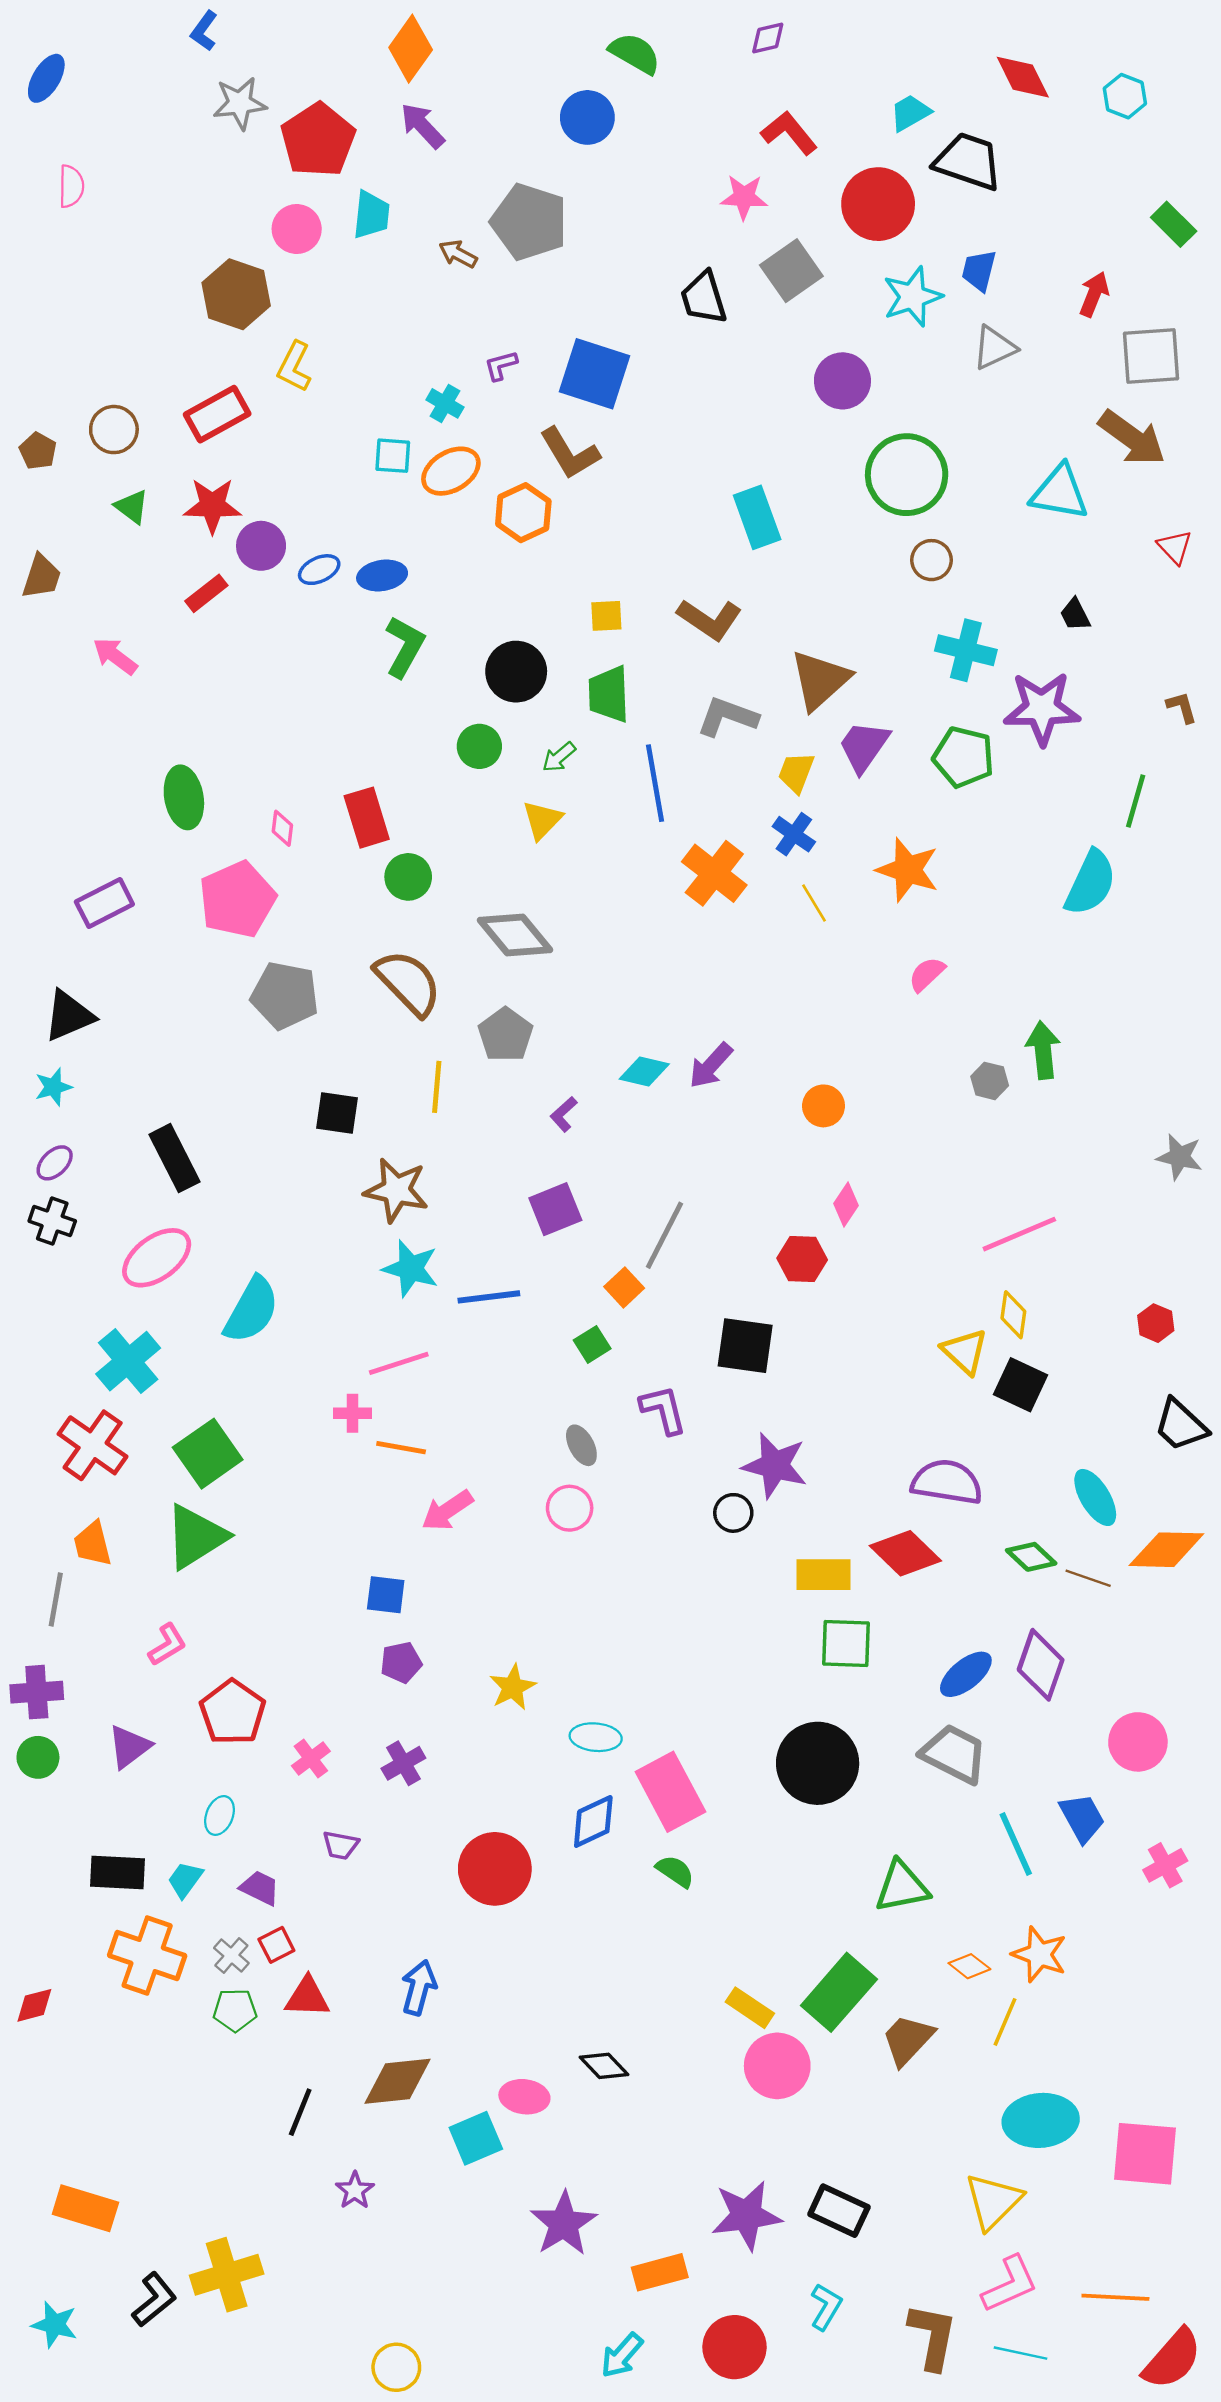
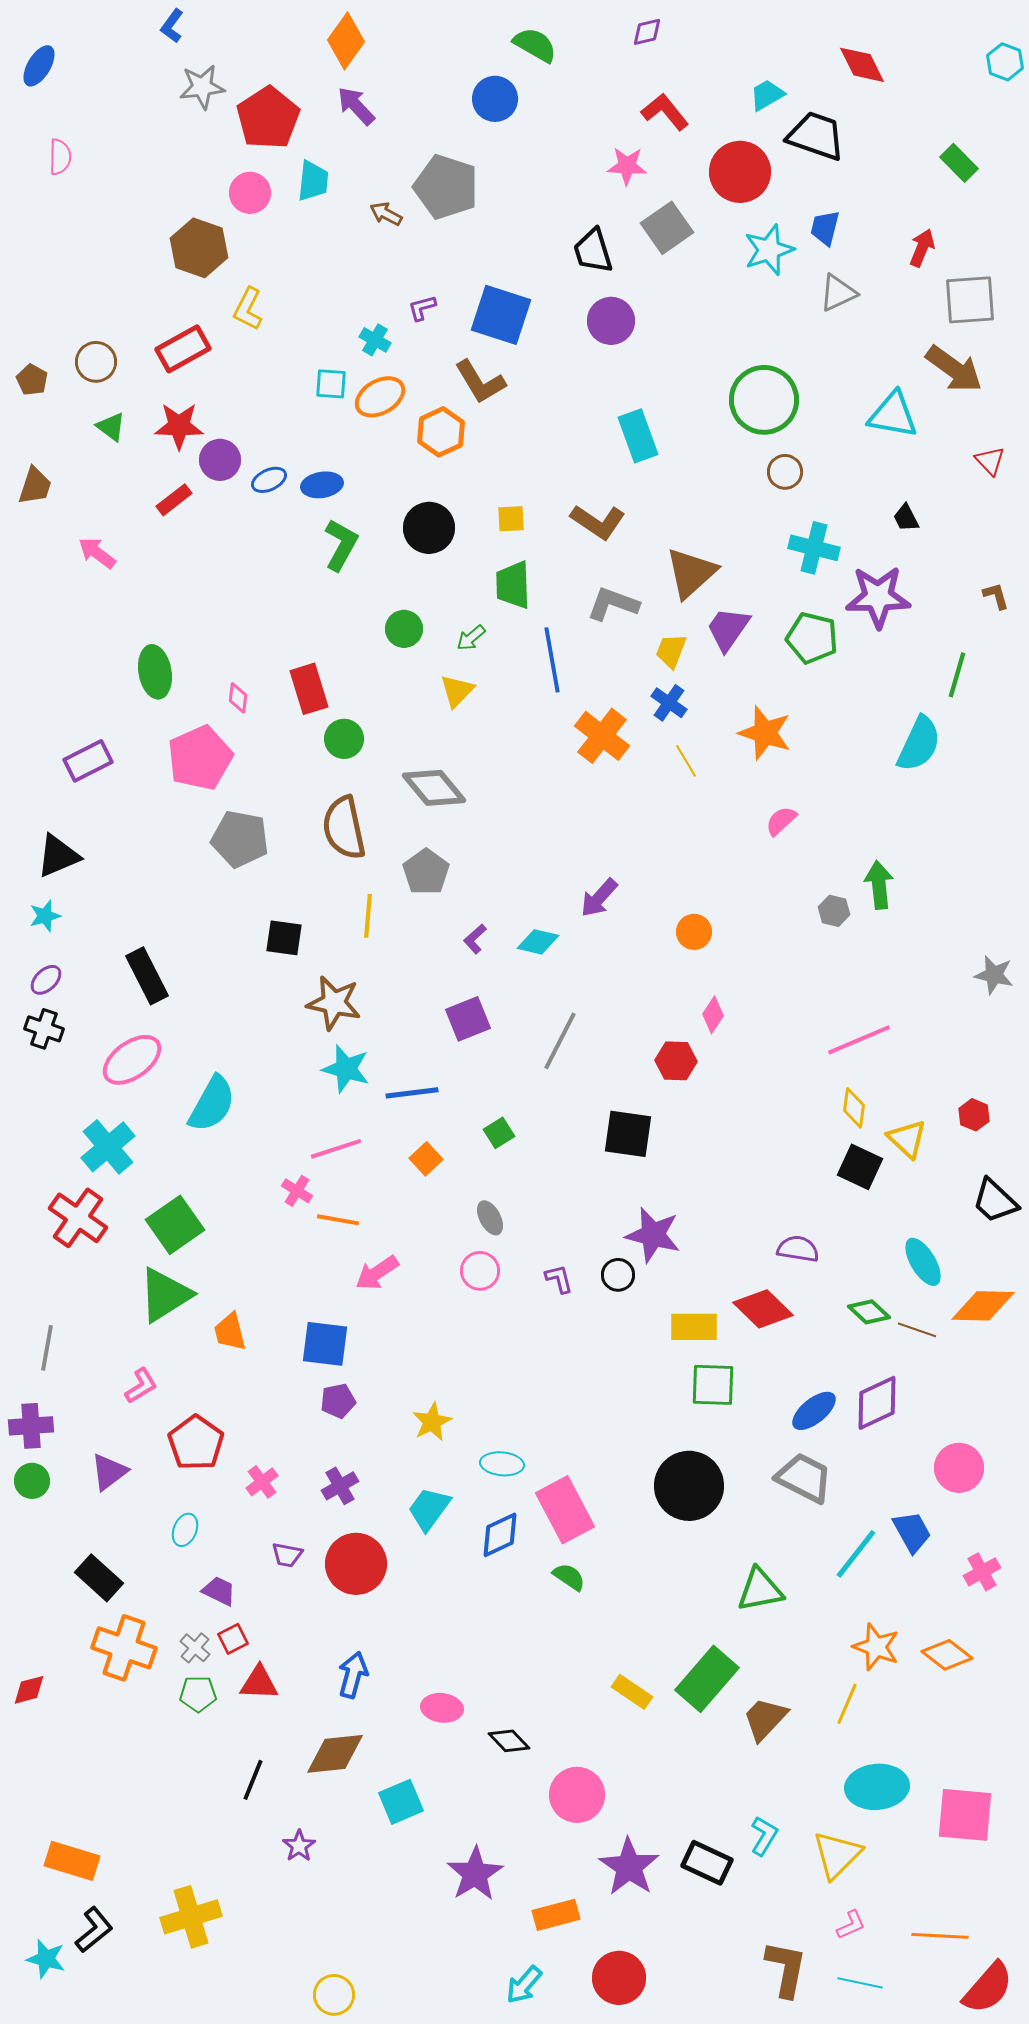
cyan hexagon: (1125, 96) -> (1005, 62), moved
green rectangle: (1174, 224) -> (959, 163), moved
purple circle: (842, 381) -> (611, 321), moved
black circle: (516, 672) -> (429, 528), moved
brown semicircle: (408, 982) -> (344, 828), turned -148
cyan diamond: (644, 1071) -> (538, 942), moved
orange square: (624, 1287) -> (426, 1159), moved
yellow triangle: (965, 1352) -> (907, 1139), moved
purple L-shape: (663, 1410) -> (559, 1279), moved, size x0.7
pink cross: (352, 1413) -> (297, 1191), turned 32
purple semicircle: (947, 1482) -> (798, 1249), size x0.7
orange trapezoid: (93, 1544) -> (230, 1332), moved
blue square: (386, 1595) -> (325, 1344), size x1.4
purple diamond: (1041, 1665) -> (877, 1403), turned 46
cyan line: (1016, 1844) -> (856, 1554), turned 62
red circle: (495, 1869) -> (356, 1564), moved
black rectangle: (117, 1872) -> (99, 1578), turned 39
cyan trapezoid: (185, 1880) -> (429, 1509), moved, size x1.4
orange diamond: (969, 1966) -> (947, 1655), moved, size x1.4
pink circle: (777, 2066) -> (577, 1795), moved
pink ellipse: (524, 2097) -> (442, 1708), moved
purple star: (746, 2215) -> (629, 1867), turned -30
pink L-shape: (1010, 2284) -> (851, 1925), size x0.6
black L-shape: (154, 2300) -> (94, 1930), moved
cyan L-shape: (826, 2307) -> (764, 1836), moved

